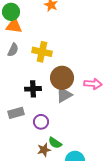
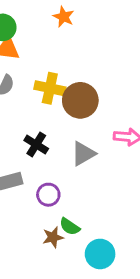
brown circle: (62, 78) -> (80, 100), moved
black cross: (33, 89) -> (36, 144), turned 35

